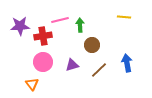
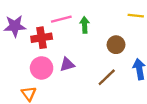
brown circle: (92, 45) -> (116, 45), moved
purple triangle: (72, 65) -> (67, 64), moved

